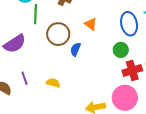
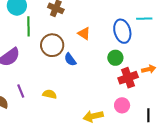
blue semicircle: (75, 49) -> (70, 60), turned -56
pink circle: (125, 98) -> (122, 105), size x0.6

